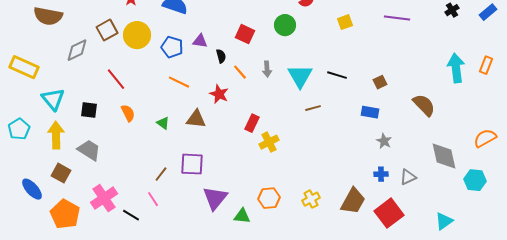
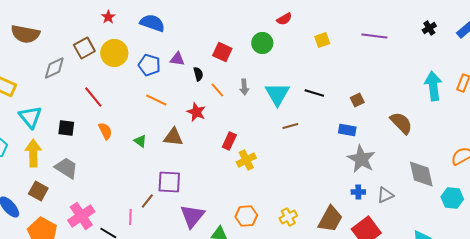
gray star: (384, 141) -> (361, 159), size x1.8
brown line: (161, 174) -> (147, 201), moved
pink line: (153, 199) -> (130, 217), turned 35

